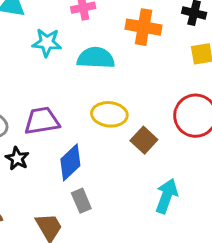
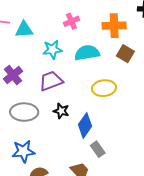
purple trapezoid: (42, 121) -> (51, 81), moved
brown square: (144, 140) -> (125, 54), moved
black star: (17, 159) -> (61, 111), moved

